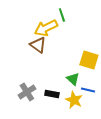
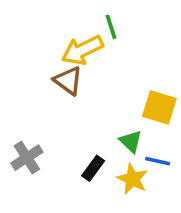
gray cross: (27, 92) -> (27, 158), moved
black rectangle: (52, 94) -> (93, 168), turned -64

